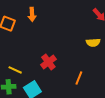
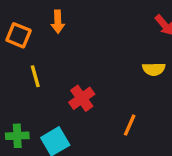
yellow line: (15, 70) -> (35, 76), moved, turned 48

